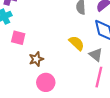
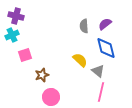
pink square: (18, 38) -> (25, 55), turned -32

